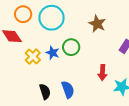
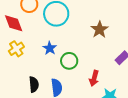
green circle: (71, 47) -> (69, 61), moved
yellow cross: (33, 57) -> (16, 49), moved

